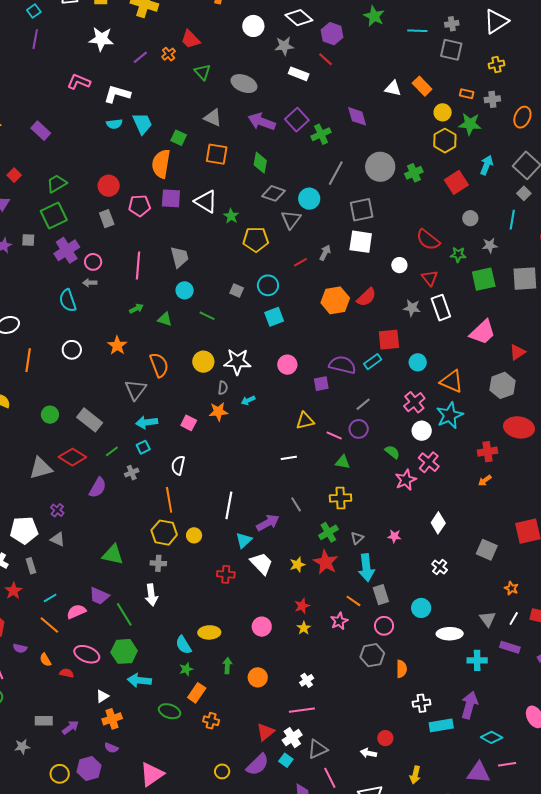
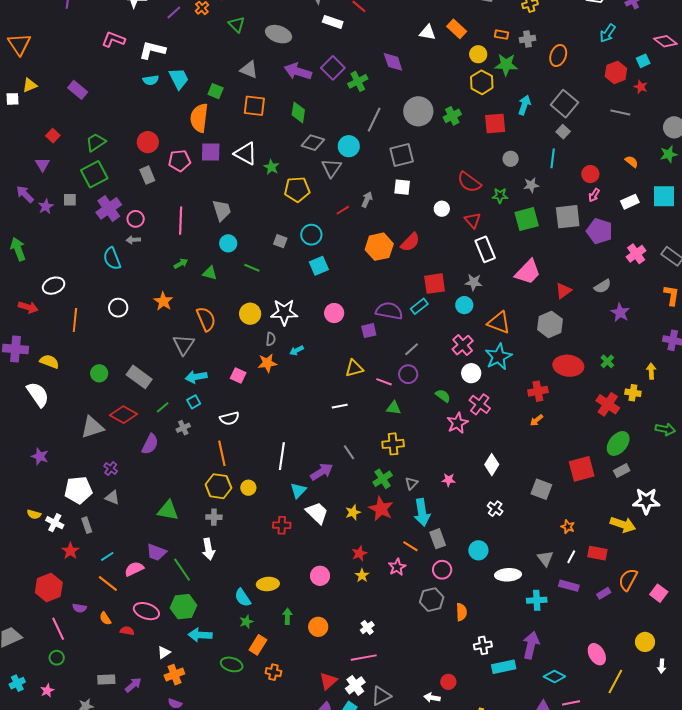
red square: (456, 182) -> (495, 124), turned 30
white square: (361, 242) -> (402, 187), size x0.7
gray star: (412, 308) -> (474, 282), moved
white semicircle: (178, 465) -> (229, 418), turned -114

